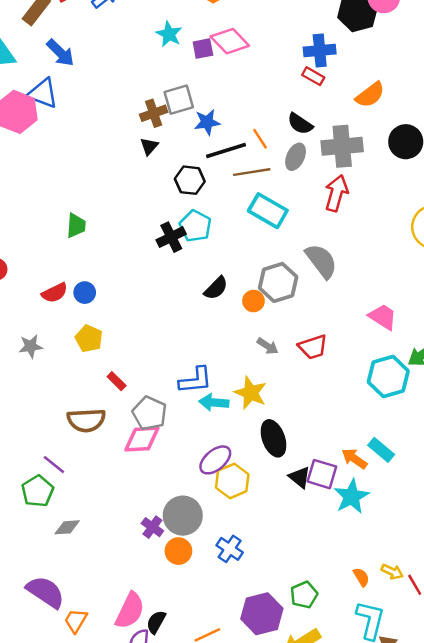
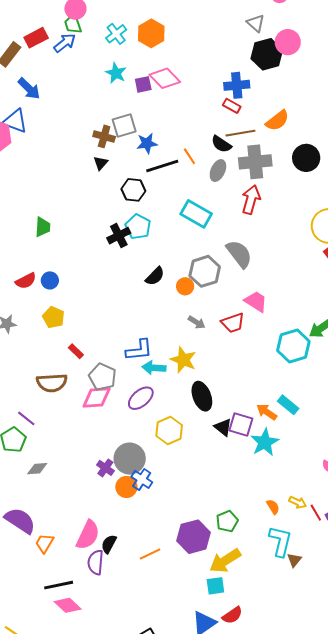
brown cross: (154, 113) -> (104, 136), turned 35
brown line: (252, 172) -> (240, 133), moved
pink trapezoid: (383, 317) -> (256, 301), moved
purple ellipse: (215, 460) -> (141, 398), moved
blue cross: (230, 549) -> (142, 479), moved

